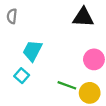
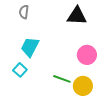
gray semicircle: (12, 16) -> (24, 12), moved

